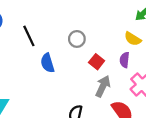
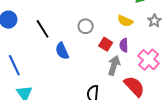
yellow semicircle: (133, 39) -> (125, 21), moved
purple semicircle: (125, 60) -> (124, 45), moved

